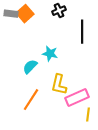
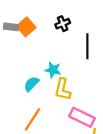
yellow L-shape: (59, 85) -> (63, 89), moved
pink rectangle: (77, 98) -> (82, 117), turned 50

